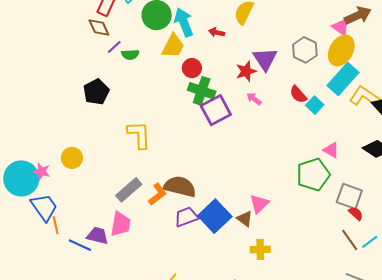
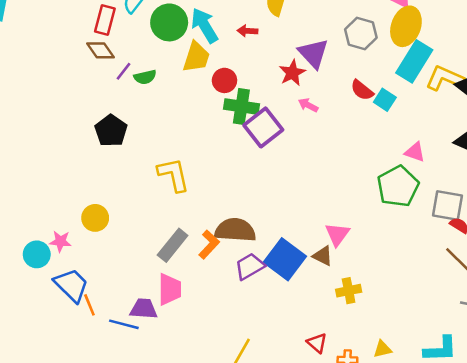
cyan circle: (21, 178) -> (37, 254), size x0.6

